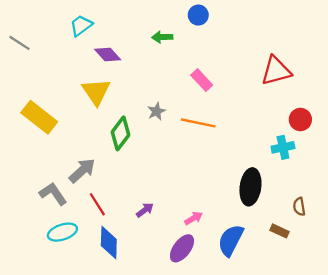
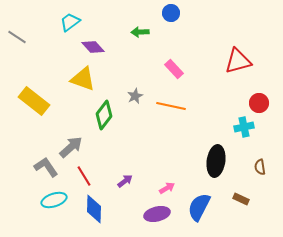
yellow triangle: (96, 92) -> (83, 79), turned -36
brown semicircle: (299, 207) -> (260, 167), moved
purple ellipse: (182, 248) -> (157, 214), turned 40

